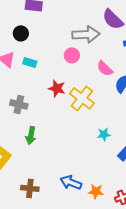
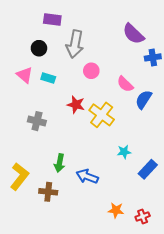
gray arrow: (86, 34) -> (75, 44), moved, turned 104
green arrow: (31, 135) -> (59, 163), moved
blue arrow: (71, 182) -> (87, 176), moved
brown cross: (30, 188) -> (48, 192), moved

